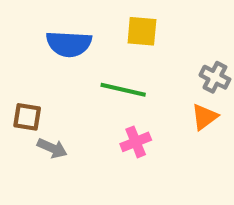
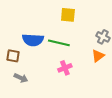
blue semicircle: (69, 44) -> (33, 40), moved
gray arrow: (52, 148) -> (21, 78), moved

